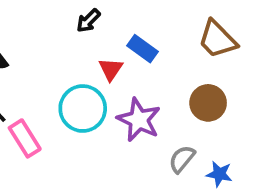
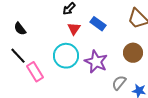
red triangle: (111, 69) -> (74, 29), moved

